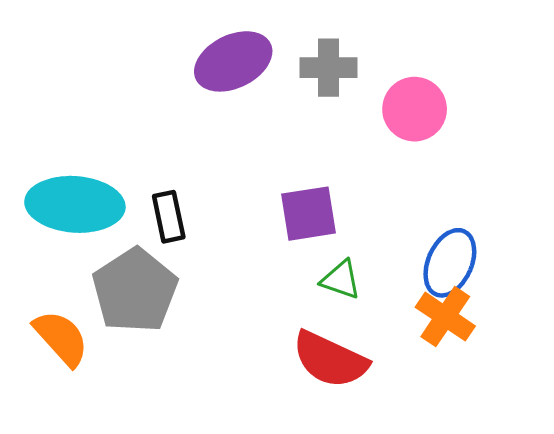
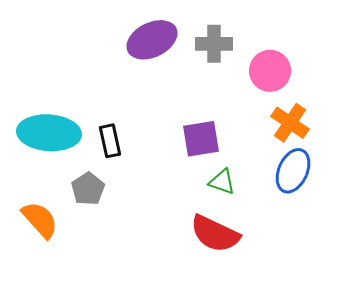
gray pentagon: (135, 290) -> (88, 189), size x0.6
orange cross: (445, 317) -> (290, 123), moved

